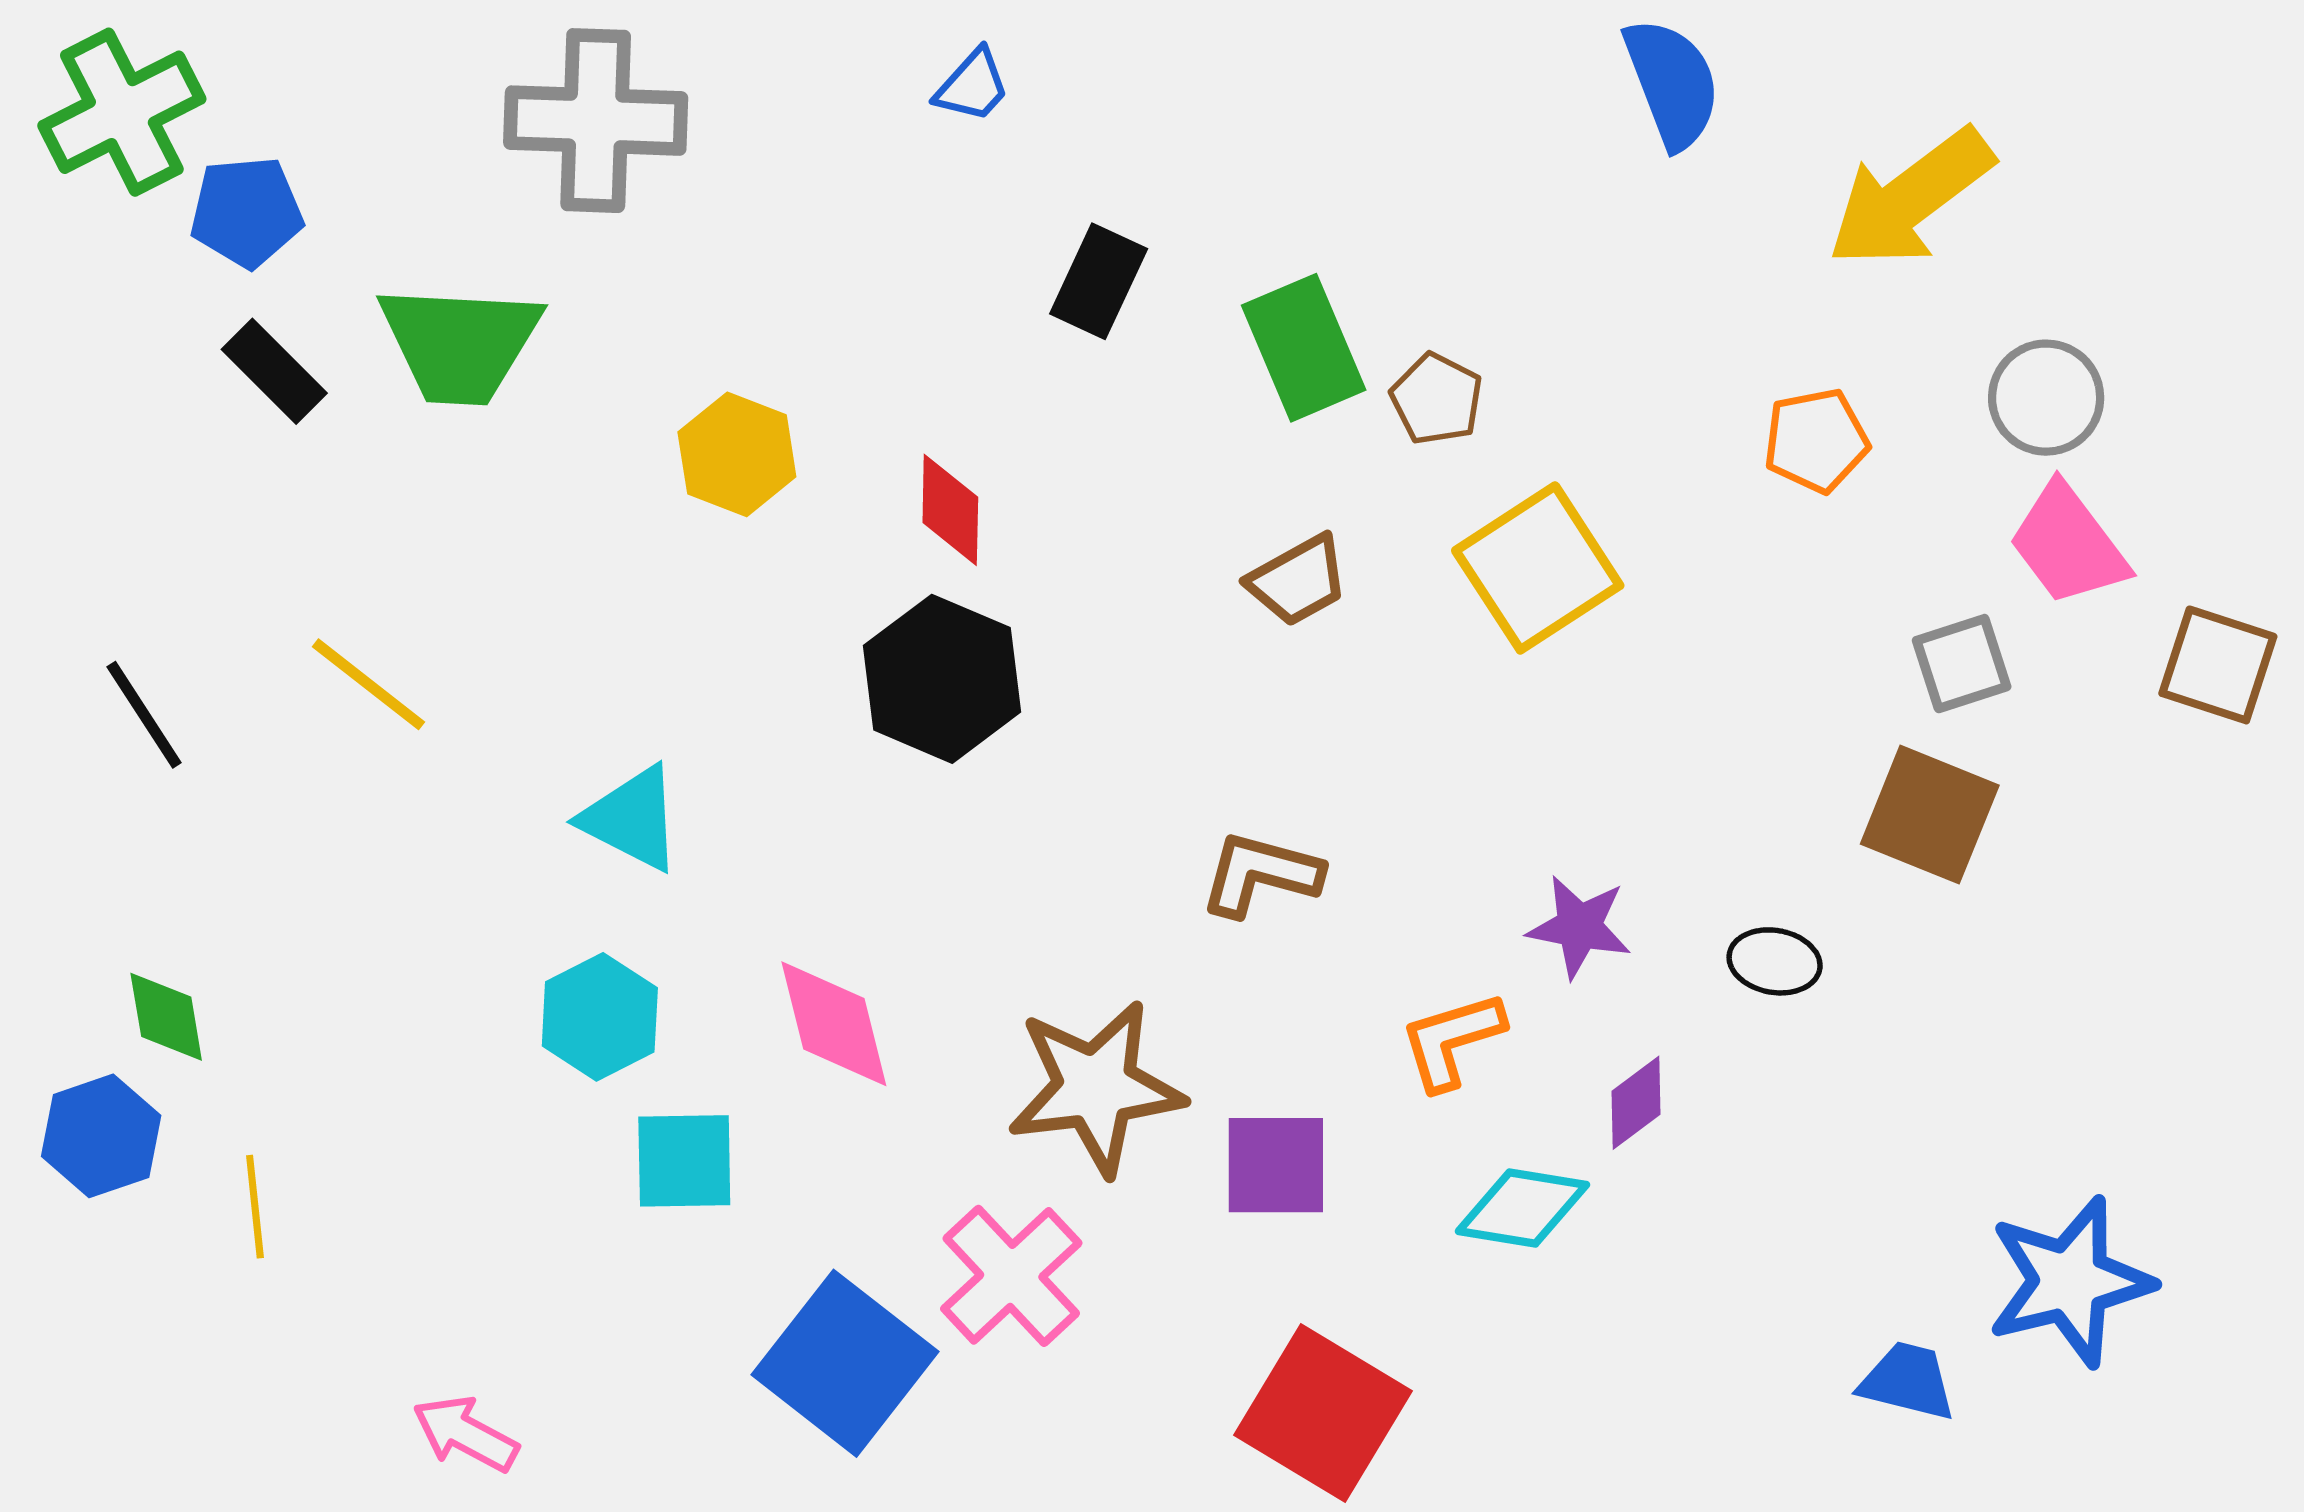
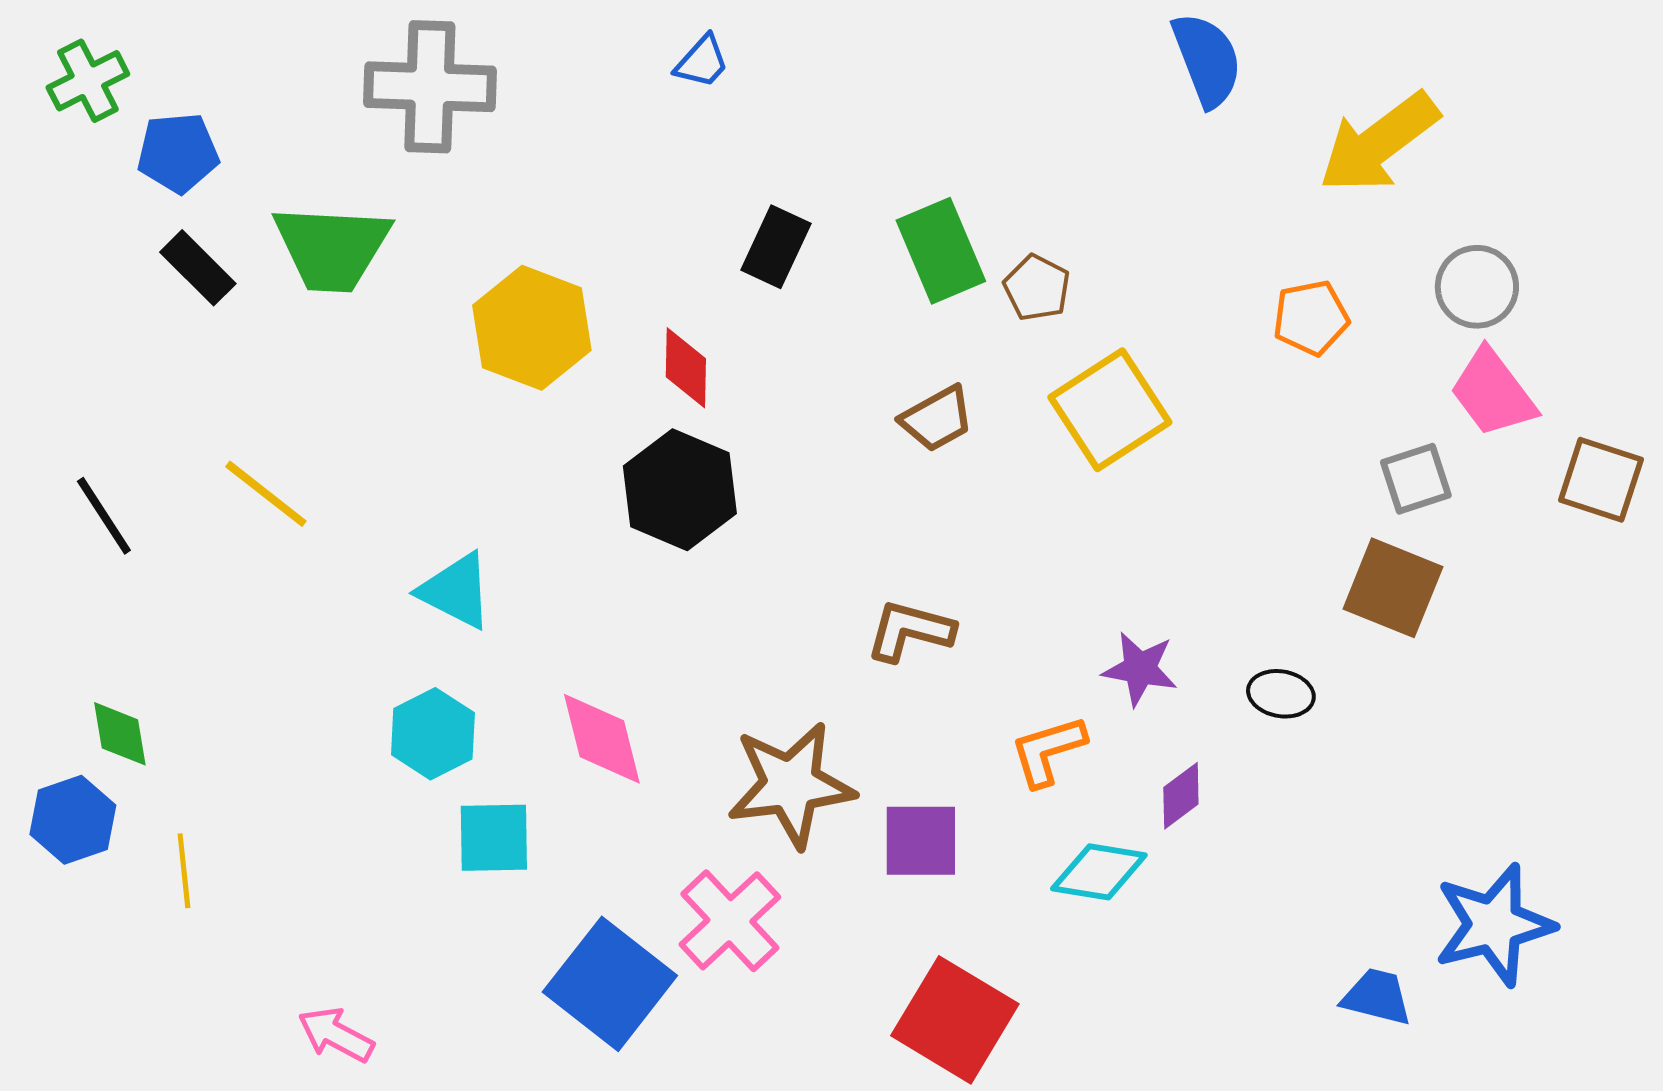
green cross: (122, 112) -> (88, 81), size x0.7
black rectangle: (1099, 281) -> (776, 247), moved
yellow hexagon: (737, 454) -> (532, 328), size x1.4

